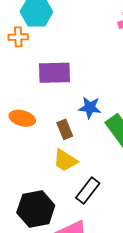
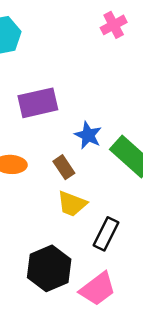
blue star: (90, 108) -> (88, 135), turned 30

